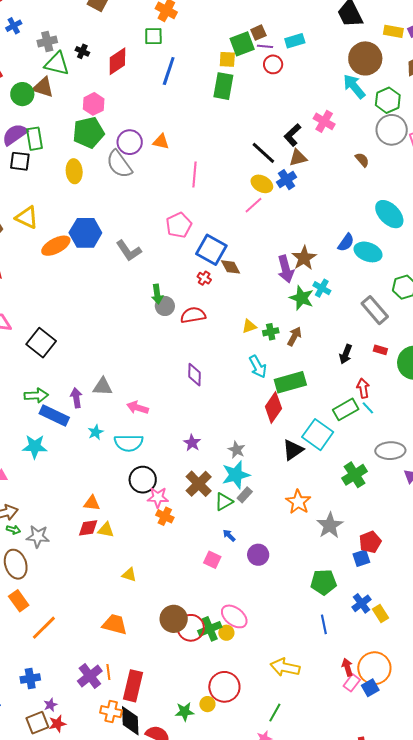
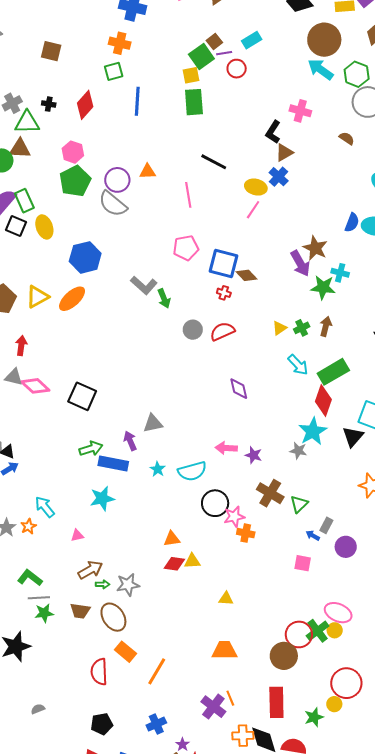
black line: (263, 153) -> (214, 162), moved
black square: (20, 161) -> (16, 226), turned 30
yellow ellipse: (74, 171) -> (44, 227), moved
yellow triangle: (27, 217) -> (37, 297), moved, turned -40
pink pentagon: (179, 225) -> (186, 248), turned 30
blue hexagon: (85, 233) -> (85, 257), moved
green arrow: (157, 294) -> (164, 298), moved
pink arrow: (138, 408) -> (226, 448), moved
cyan star: (236, 475) -> (313, 431), moved
gray rectangle: (245, 495) -> (326, 525), moved
red diamond: (88, 528) -> (174, 564), turned 30
brown circle: (174, 619) -> (284, 656), moved
red rectangle: (133, 686) -> (276, 702), moved

